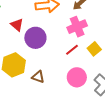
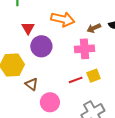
red line: (72, 50) -> (76, 80), moved
pink circle: (77, 77) -> (50, 102), moved

